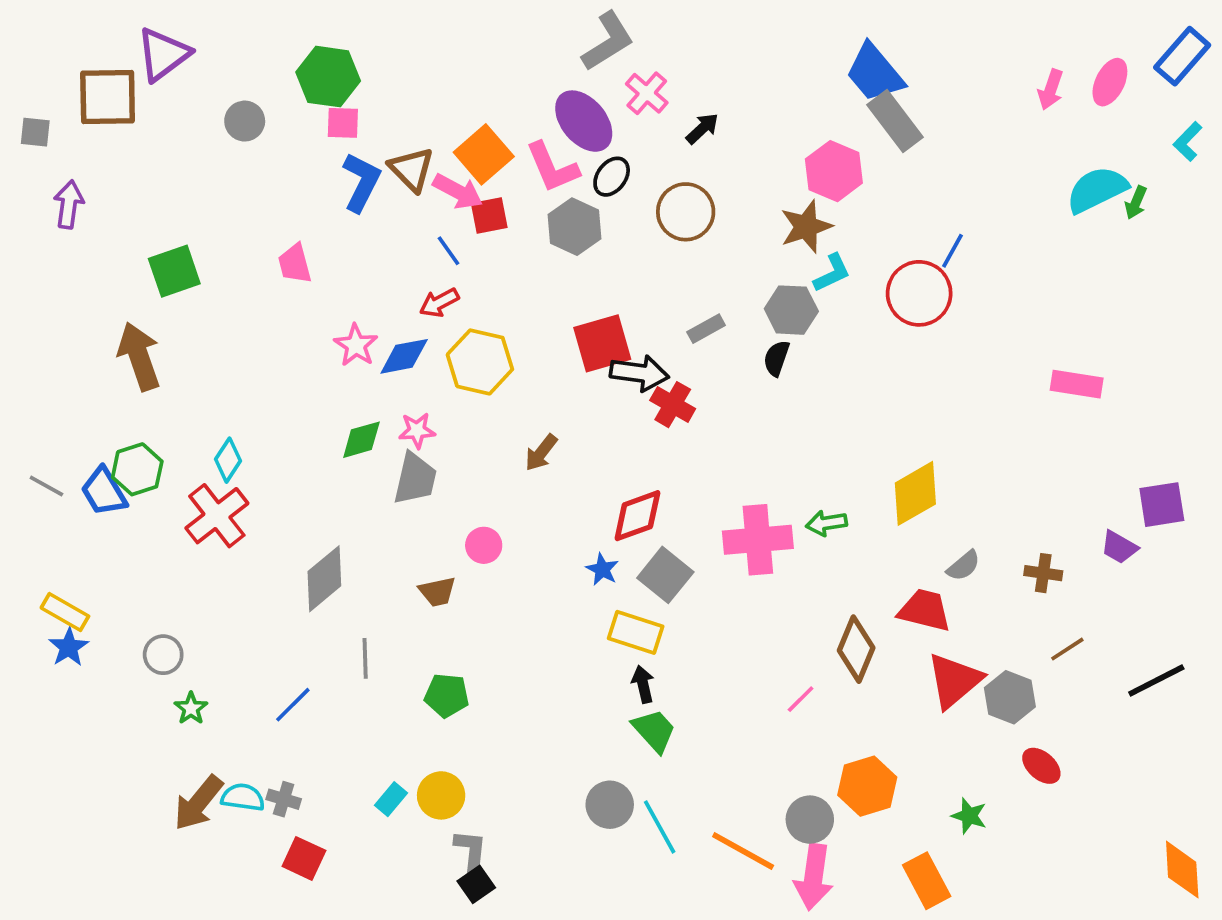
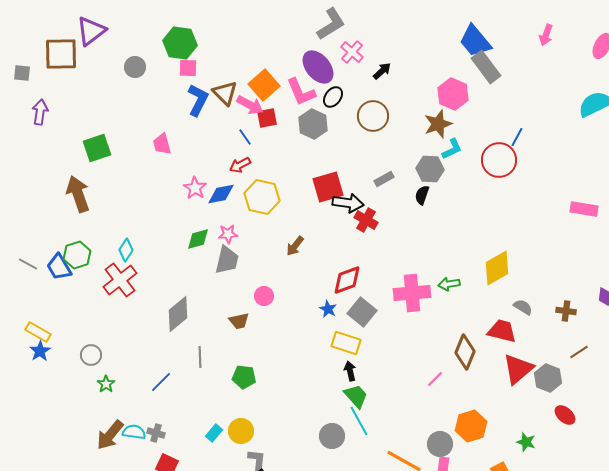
pink arrow: (1051, 90) -> (546, 35), moved
gray semicircle: (964, 566) -> (523, 307), turned -108
cyan line: (660, 827) -> (359, 421), moved

